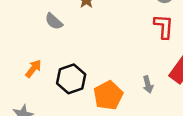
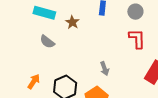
gray arrow: (148, 84) -> (105, 69), moved

